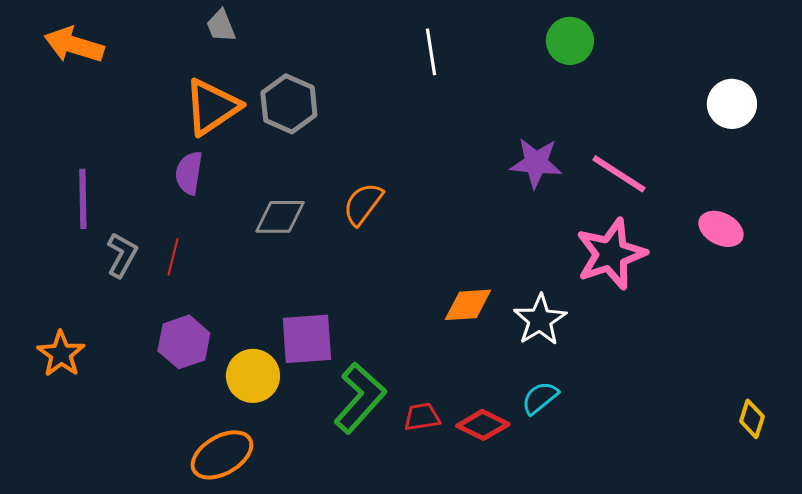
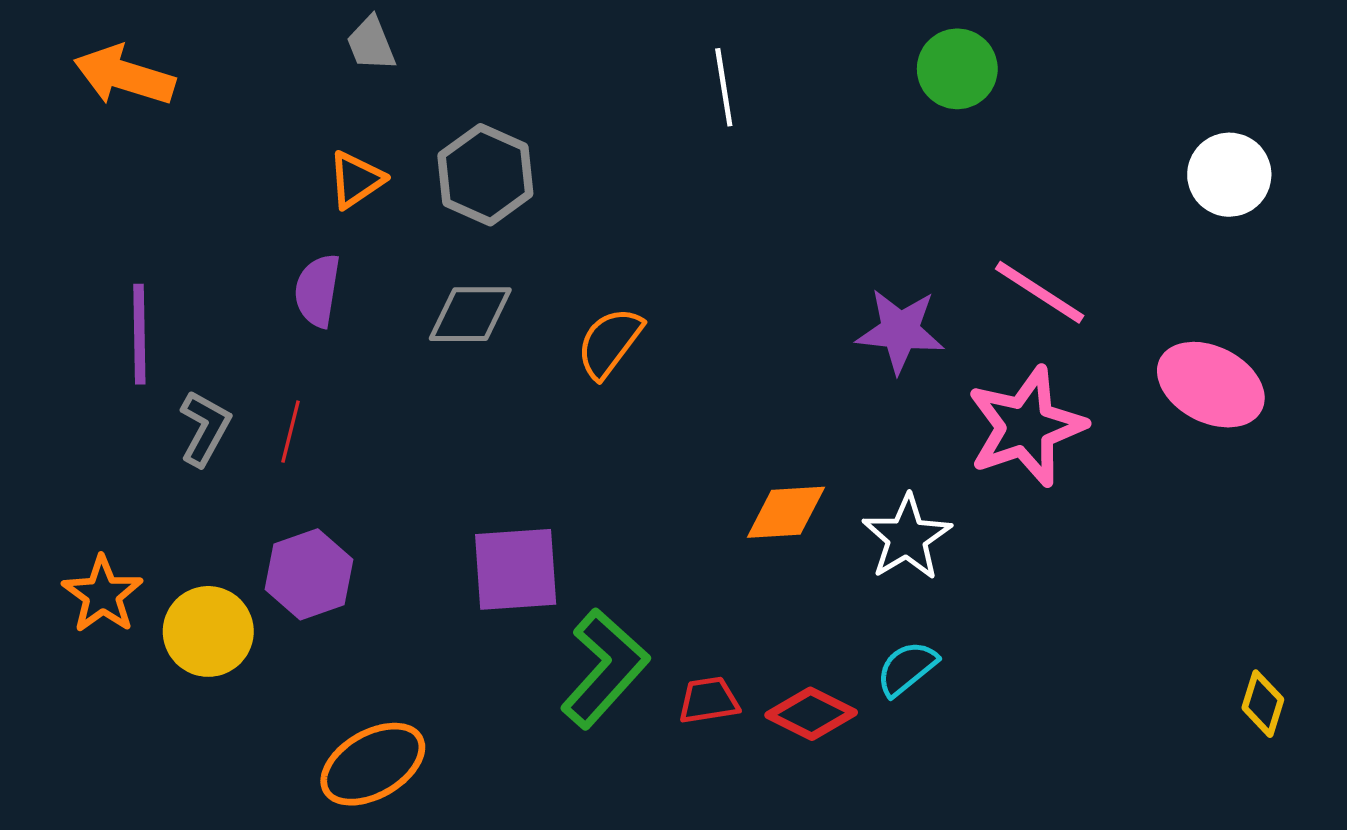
orange triangle: (212, 107) -> (356, 180), size x0.6
purple star: (536, 163) -> (900, 331), moved
gray diamond: (280, 217) -> (470, 314), moved
pink ellipse: (721, 229) -> (1211, 385), size x1.4
yellow circle: (253, 376) -> (208, 631), moved

